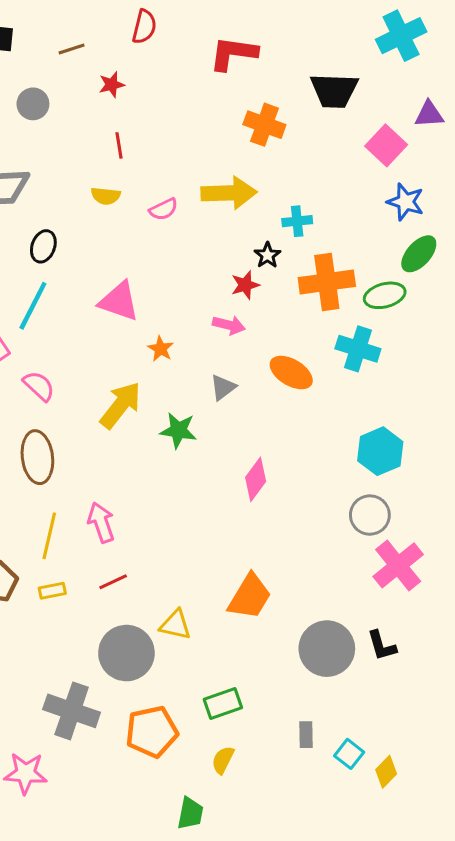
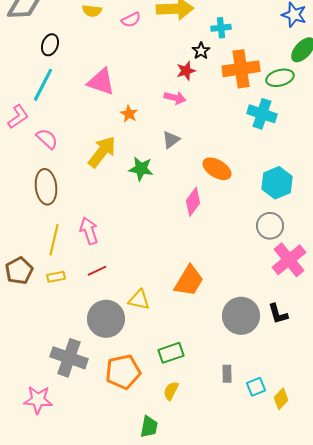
orange ellipse: (291, 373) -> (217, 169), moved
cyan square: (349, 754) -> (256, 387), turned 30

